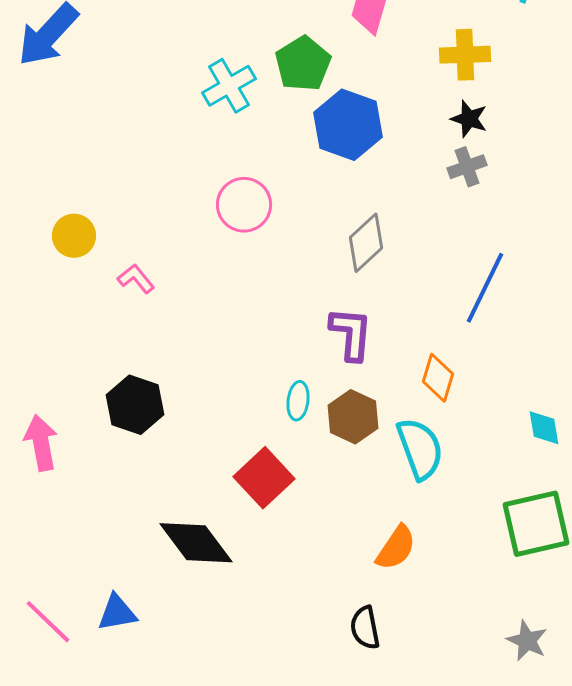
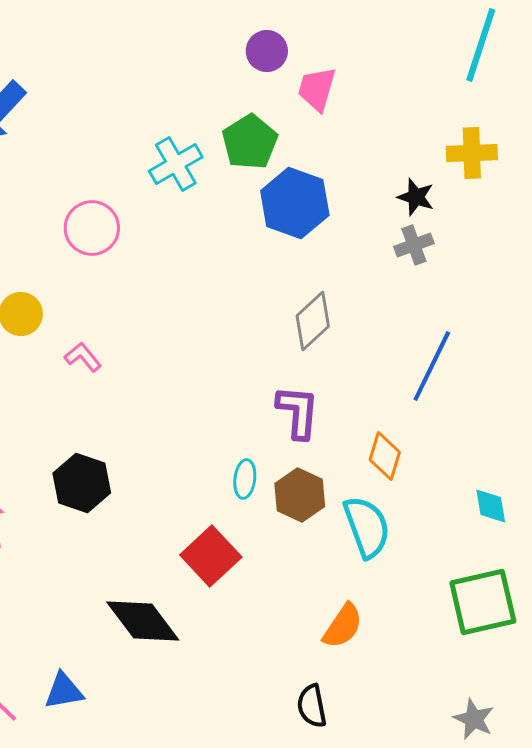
yellow cross: (465, 55) -> (472, 153), moved
pink circle: (244, 205) -> (92, 228), moved

